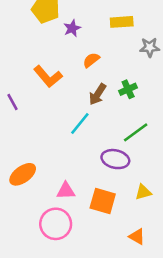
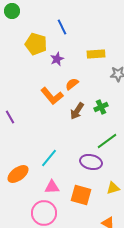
orange L-shape: (48, 77) -> (52, 96), moved
cyan line: (80, 124) -> (49, 158), moved

